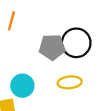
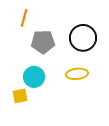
gray pentagon: (52, 47) -> (43, 42), moved

